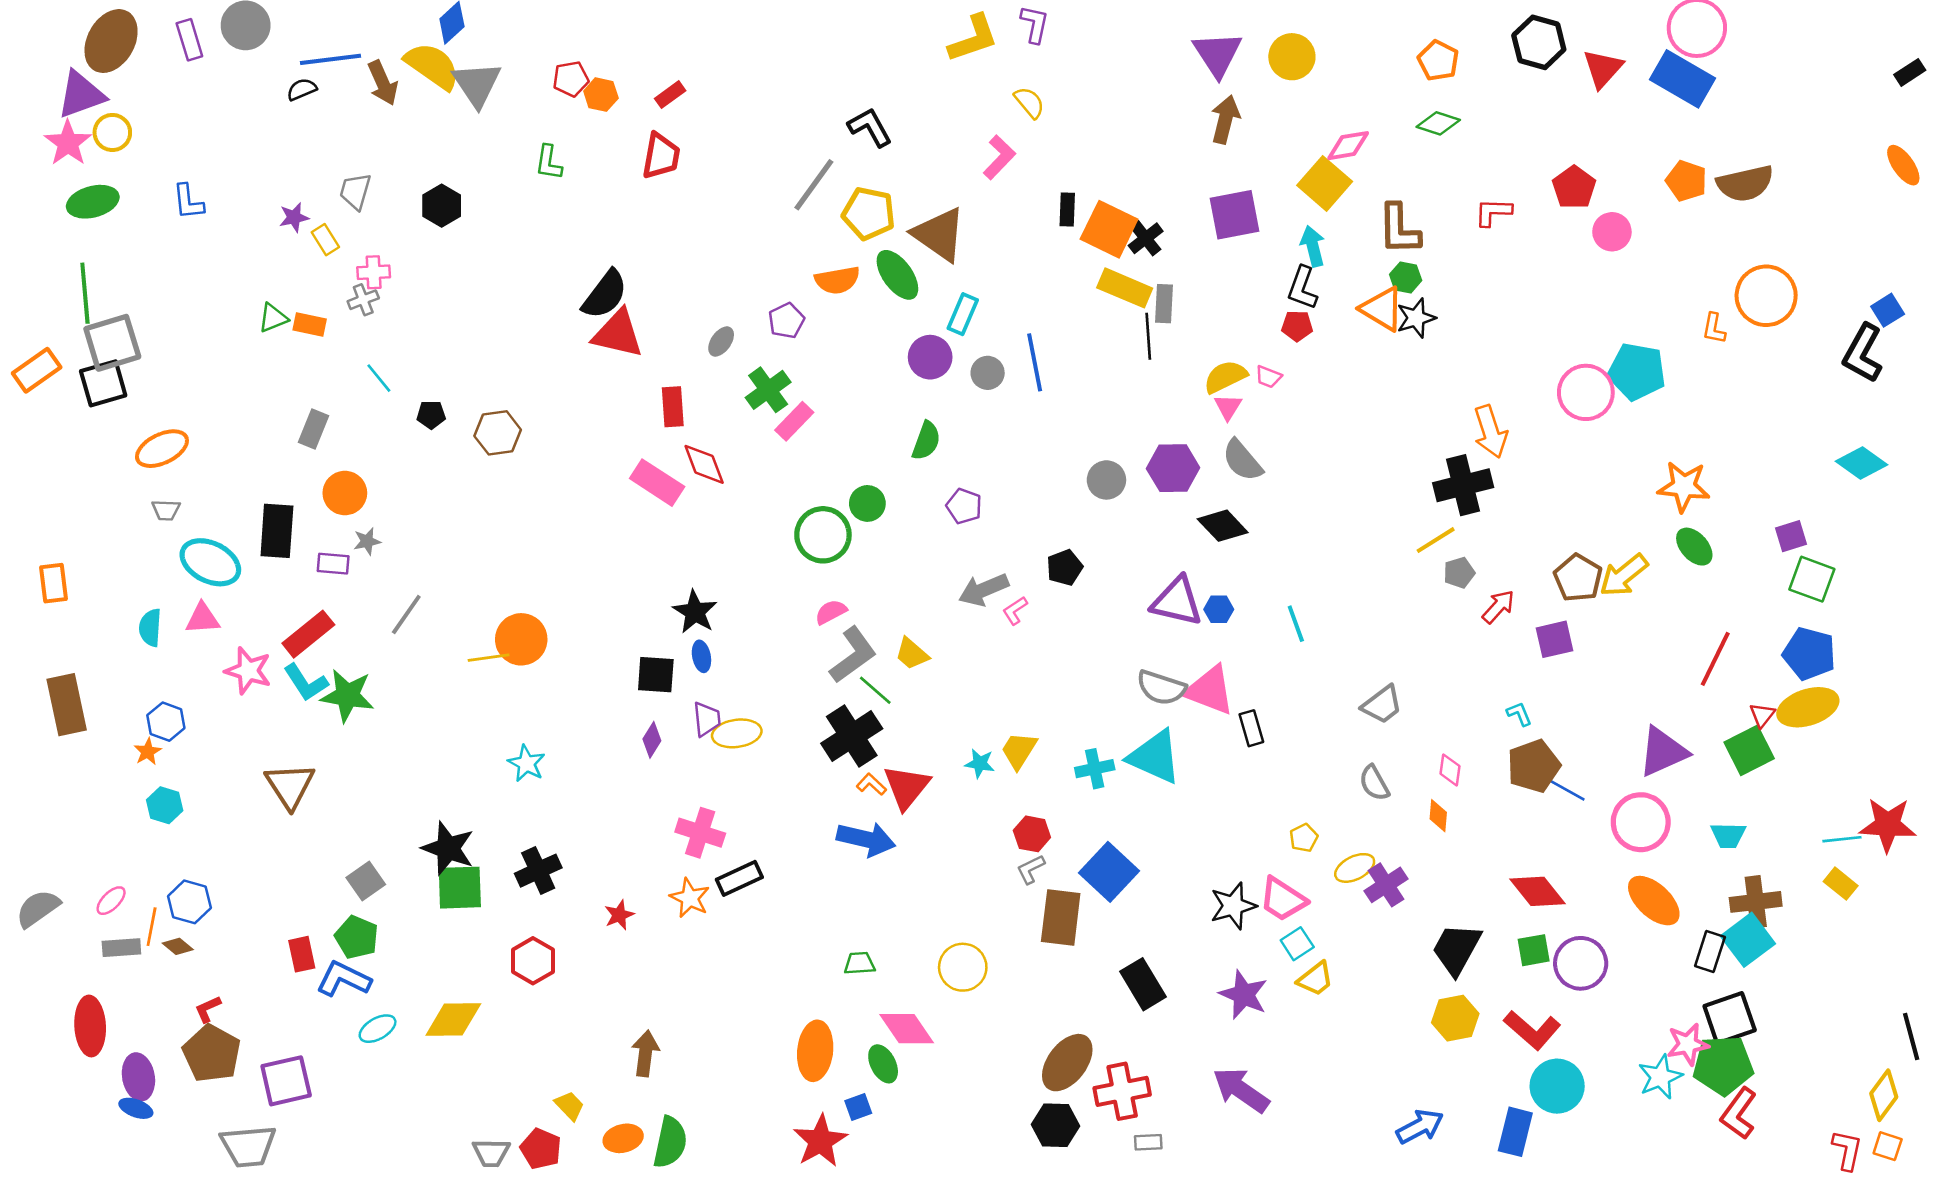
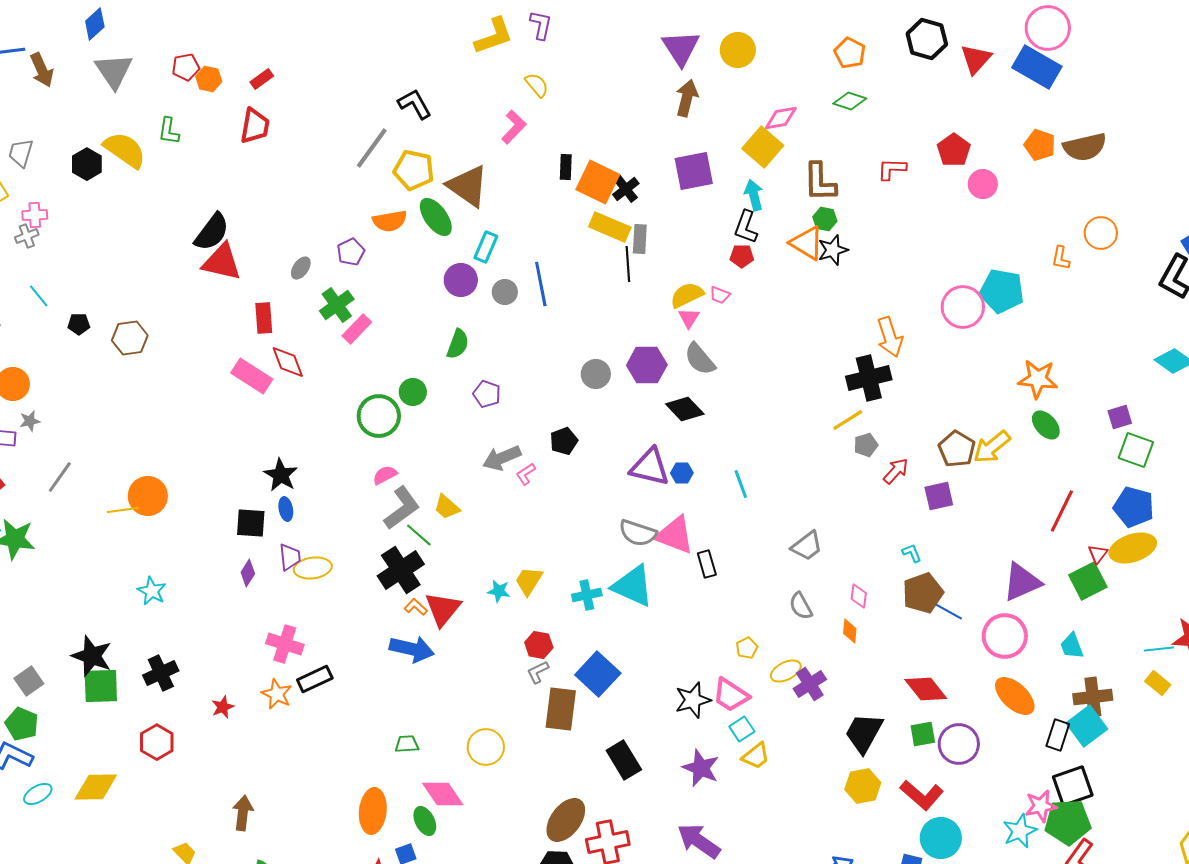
yellow semicircle: (432, 66) -> (125, 150), moved
orange circle: (1766, 296) -> (1101, 233), size x0.7
cyan trapezoid: (1728, 835) -> (1072, 646), turned 68

